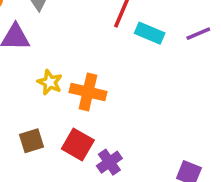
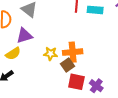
brown square: (32, 141) -> (68, 65), moved

